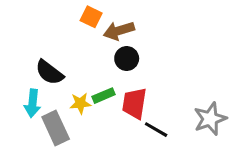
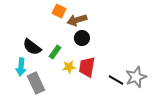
green rectangle: (104, 96) -> (55, 52), moved, turned -32
yellow star: (80, 103) -> (69, 67), moved
black line: (156, 130) -> (116, 80), moved

